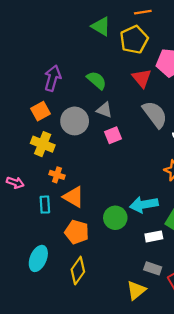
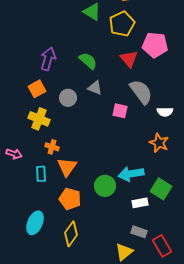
gray circle: (75, 121) -> (68, 98), size x0.7
pink square: (113, 135) -> (120, 111), moved, turned 35
orange triangle: (73, 197) -> (67, 167), turned 35

